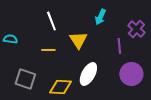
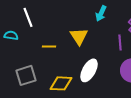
white line: (51, 21) -> (28, 17), moved
gray square: (25, 79) -> (26, 75), turned -35

